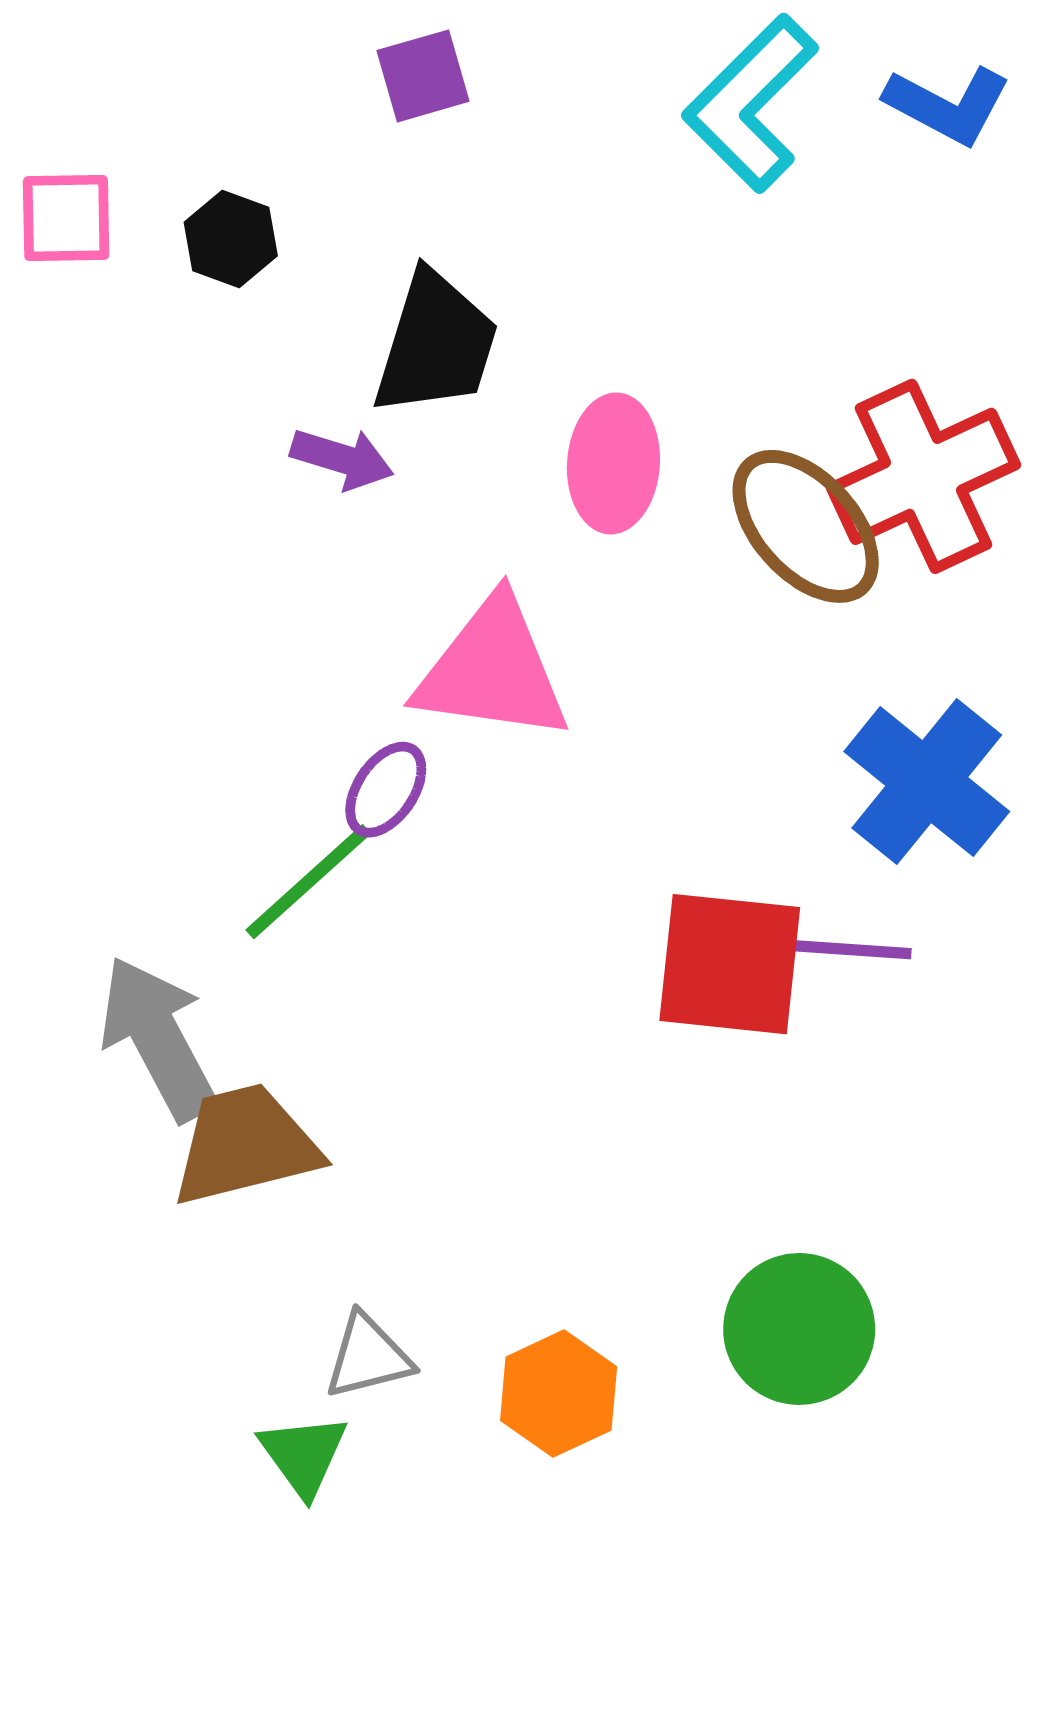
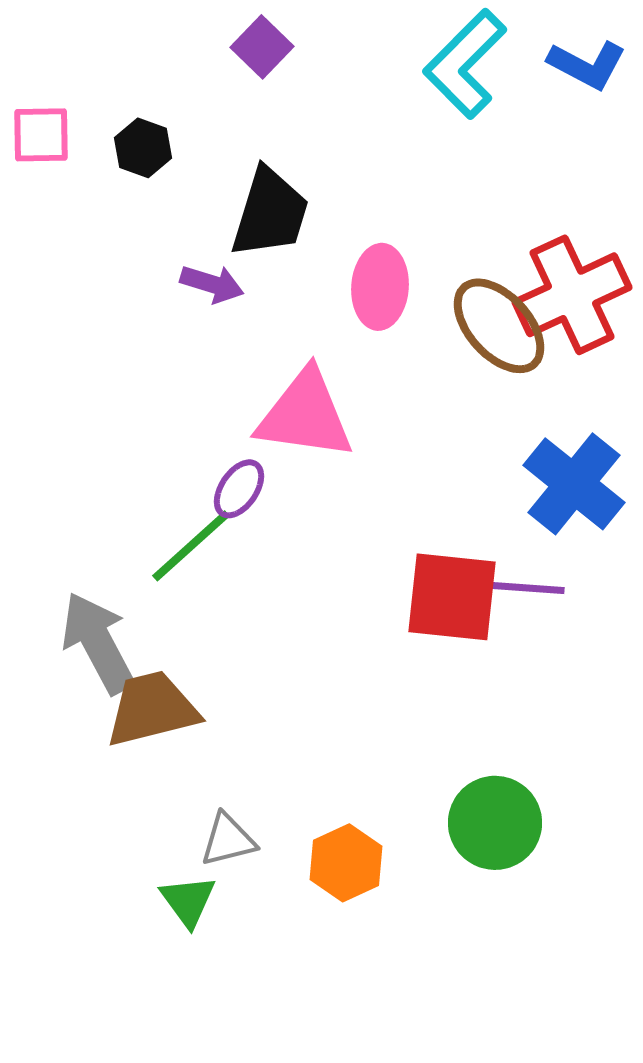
purple square: (423, 76) -> (262, 47), turned -30

